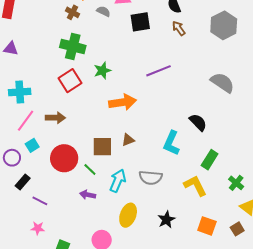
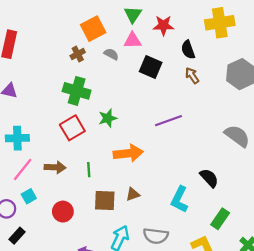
brown cross: (72, 12) -> (78, 54), turned 32
black square: (140, 22) -> (151, 67), turned 30
red circle: (64, 158) -> (63, 212), size x0.7
green line: (90, 170) -> (89, 170), moved, turned 40

